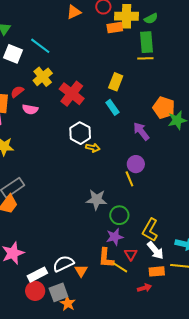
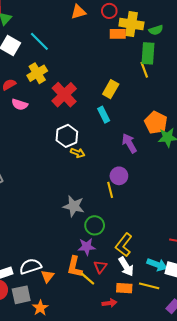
yellow line: (145, 58) -> (144, 70), turned 63
orange star: (68, 303) -> (40, 308), moved

